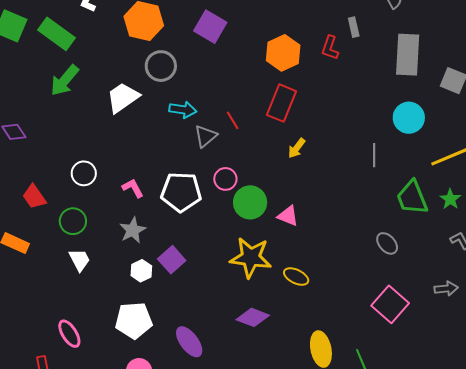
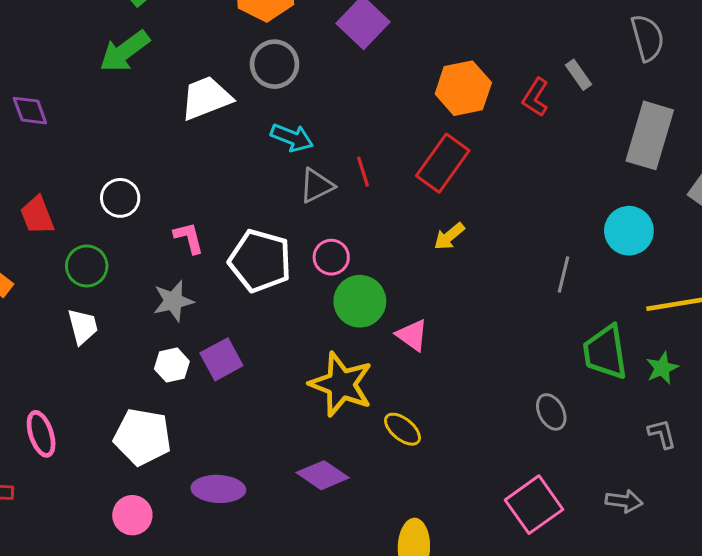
gray rectangle: (354, 27) -> (578, 75), turned -36
purple ellipse: (189, 342) -> (218, 489), turned -64

